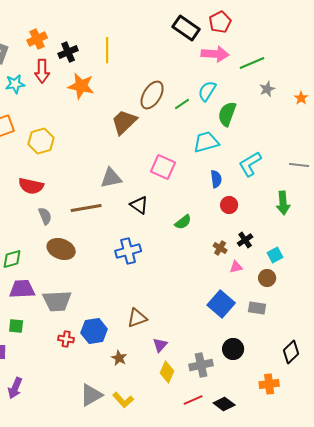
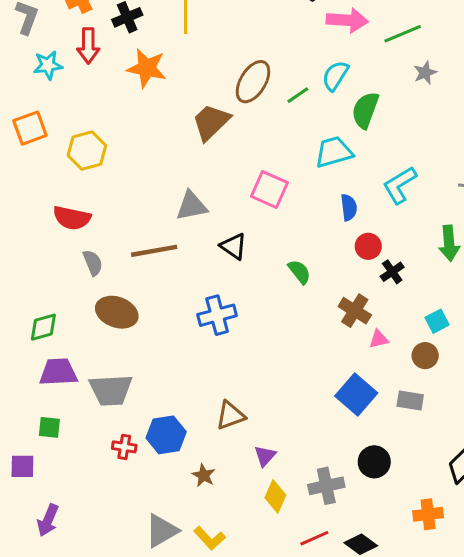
green semicircle: (183, 222) -> (299, 272), turned -90
black cross: (245, 240) -> (392, 272), moved
brown cross: (220, 248) -> (355, 311), size x1.5

